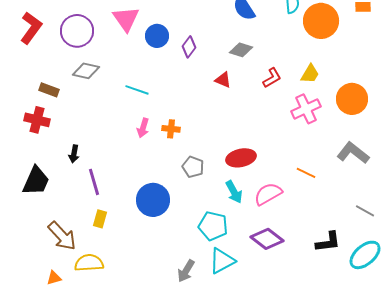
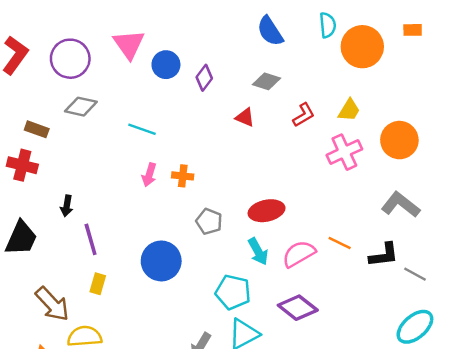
orange line: (306, 173) -> (340, 243), moved
black L-shape: (328, 242) -> (384, 255), moved

